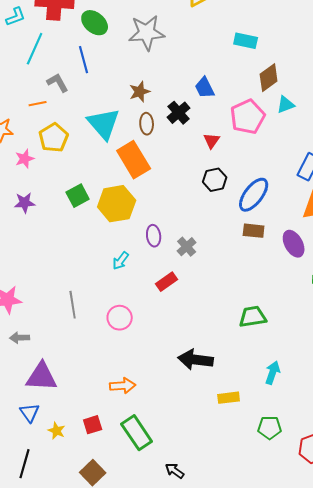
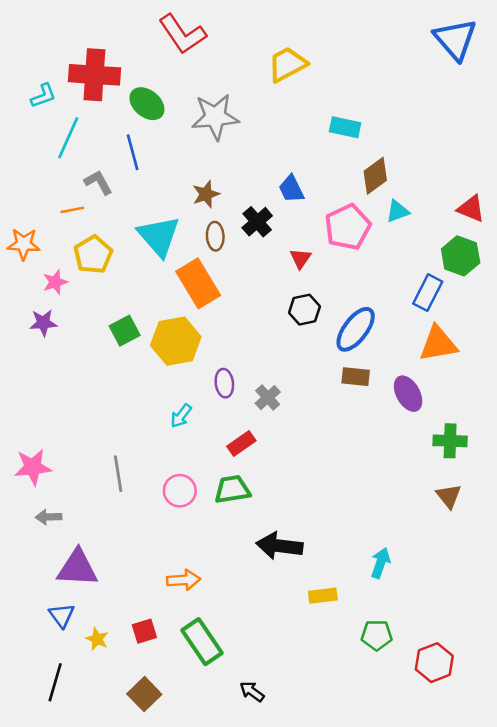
purple star: (25, 203) -> (43, 323), moved
green trapezoid: (253, 317) -> (232, 489), moved

